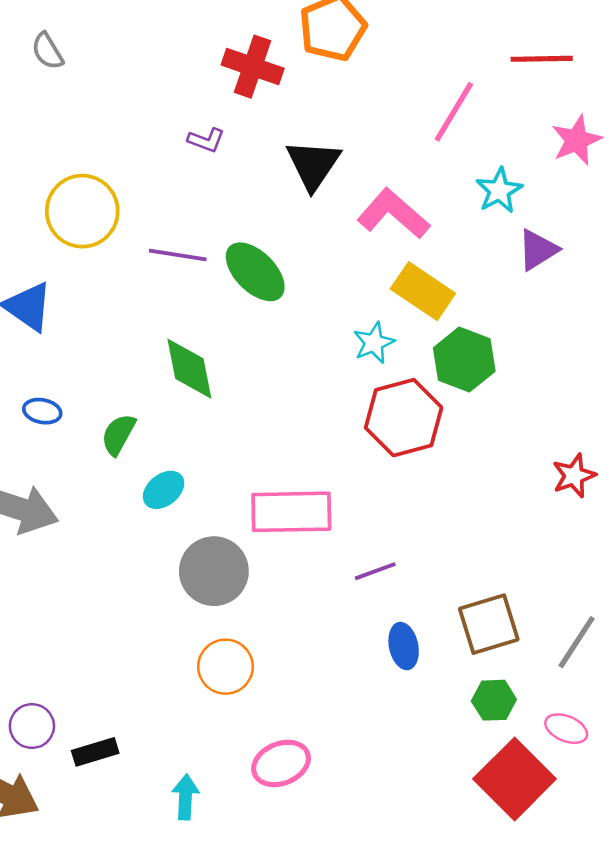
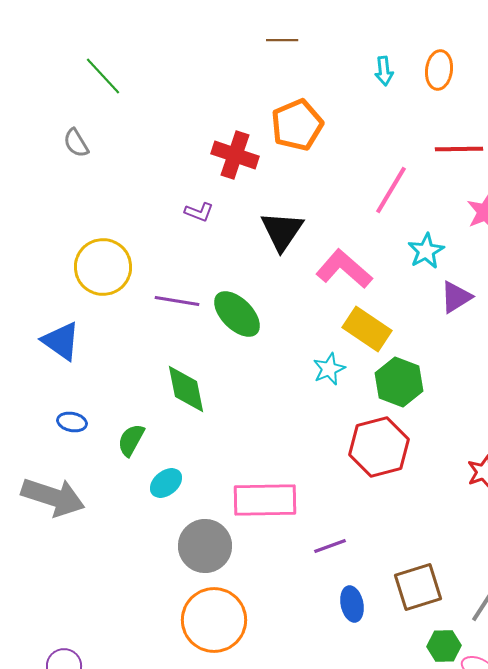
red hexagon: (404, 418) -> (379, 447), moved
orange circle: (226, 667) -> (214, 620), size x1.5
green hexagon: (494, 700) -> (444, 646), moved

